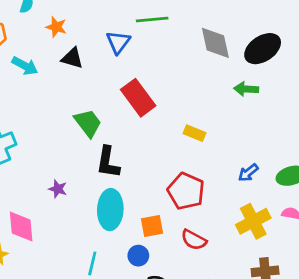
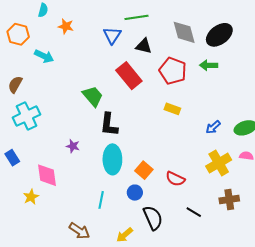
black triangle: (72, 58) -> (144, 46), moved
yellow rectangle: (195, 133) -> (172, 109), moved
red pentagon: (186, 191) -> (173, 71), moved
orange square: (152, 226) -> (144, 170), turned -36

